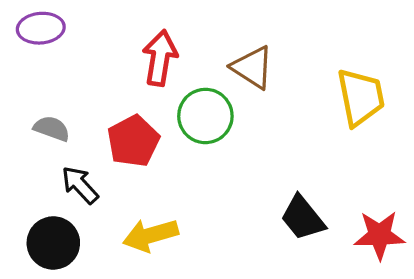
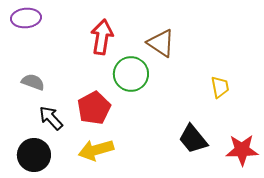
yellow trapezoid: (361, 97) -> (220, 87), moved, size x0.6
red pentagon: (133, 141) -> (94, 108), moved

